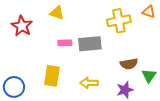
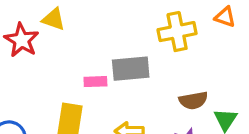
yellow triangle: (57, 13) -> (54, 19), moved
pink rectangle: (65, 43) -> (95, 82), moved

